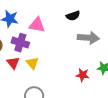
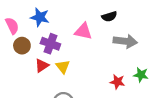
pink triangle: (37, 25) -> (83, 31), moved
red triangle: (13, 63) -> (42, 66), turned 32

